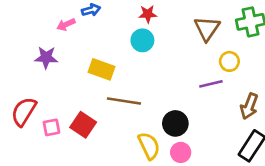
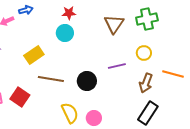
yellow circle: (229, 61) -> (144, 53), moved
yellow rectangle: (102, 69) -> (34, 55), turned -54
black circle: (175, 123) -> (87, 81), moved

